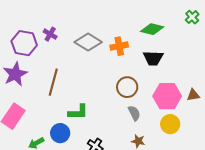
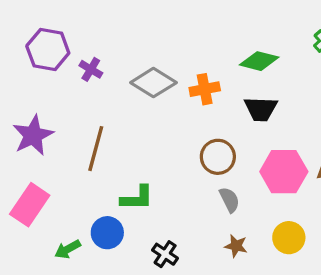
purple hexagon: (24, 43) -> (48, 50), moved
yellow circle: (170, 124) -> (289, 238), moved

